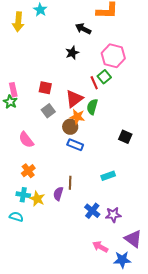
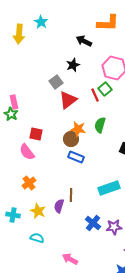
red square: (45, 88) -> (36, 134), moved
red triangle: (74, 99) -> (68, 100), moved
green semicircle: (92, 107) -> (100, 125), moved
gray square: (48, 111) -> (56, 82), moved
cyan rectangle: (108, 176) -> (109, 188), size x1.5
cyan cross: (23, 195) -> (13, 215), moved
cyan semicircle: (16, 217) -> (37, 238), moved
pink arrow: (100, 247) -> (70, 259), moved

